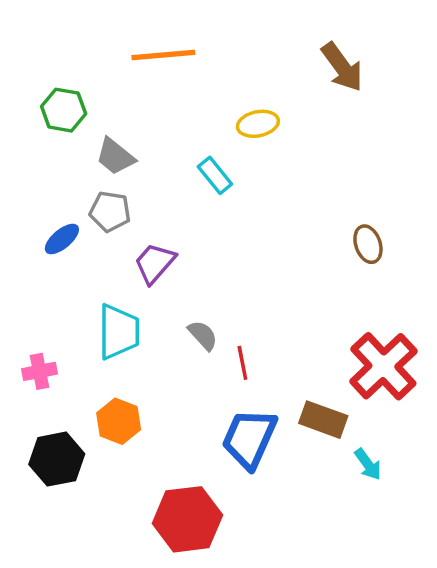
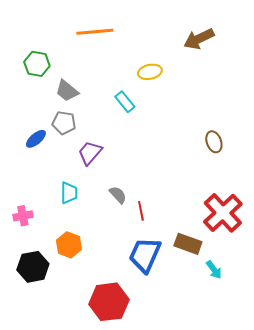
brown arrow: (342, 67) -> (199, 39), turned 100
cyan trapezoid: (119, 332) -> (69, 193), size x0.7

